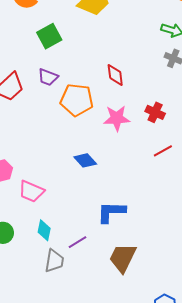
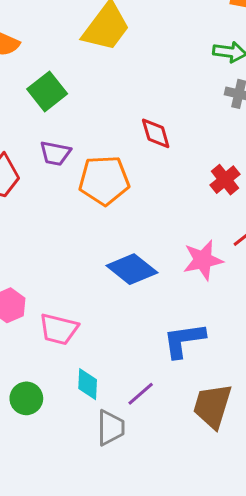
red cross: (155, 112) -> (225, 180), turned 36
pink star: (117, 118) -> (203, 260), moved
blue diamond: (85, 160) -> (132, 269), size x1.4

